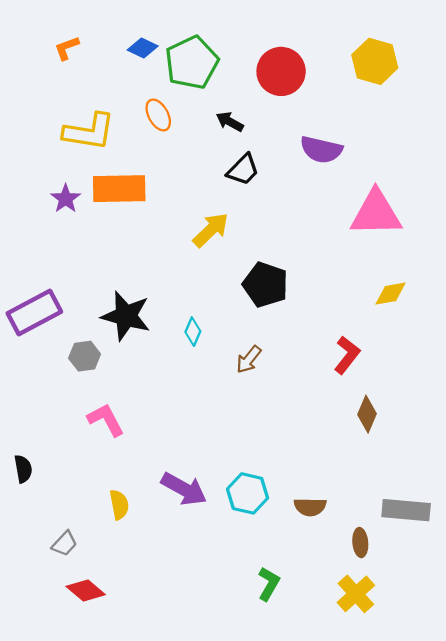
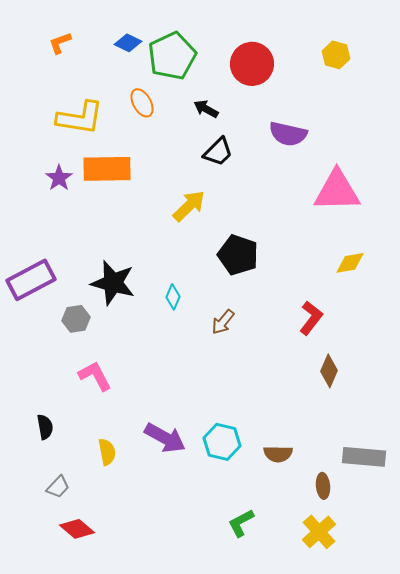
yellow hexagon: (375, 61) -> (336, 55), size x0.7
black semicircle: (23, 469) -> (45, 427), moved
green L-shape: (269, 584) -> (241, 523), turned -148

